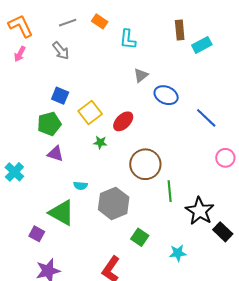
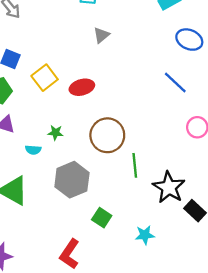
blue ellipse: (166, 95) -> (189, 40), moved
red ellipse: (123, 121) -> (82, 87), turned 30
green star: (100, 142) -> (55, 133), moved
cyan semicircle: (81, 186) -> (33, 150), moved

